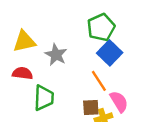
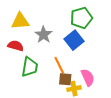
blue square: (110, 53) -> (74, 40), moved
orange line: (99, 81) -> (59, 65), moved

